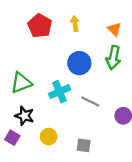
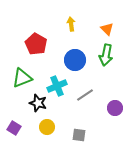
red pentagon: (40, 26) -> (36, 44), moved
gray line: (90, 101) -> (85, 95), turned -60
black star: (24, 116) -> (38, 103), moved

